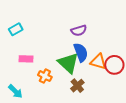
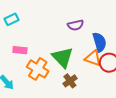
blue semicircle: (81, 52) -> (99, 42), moved
orange cross: (45, 76) -> (38, 69), size x1.5

